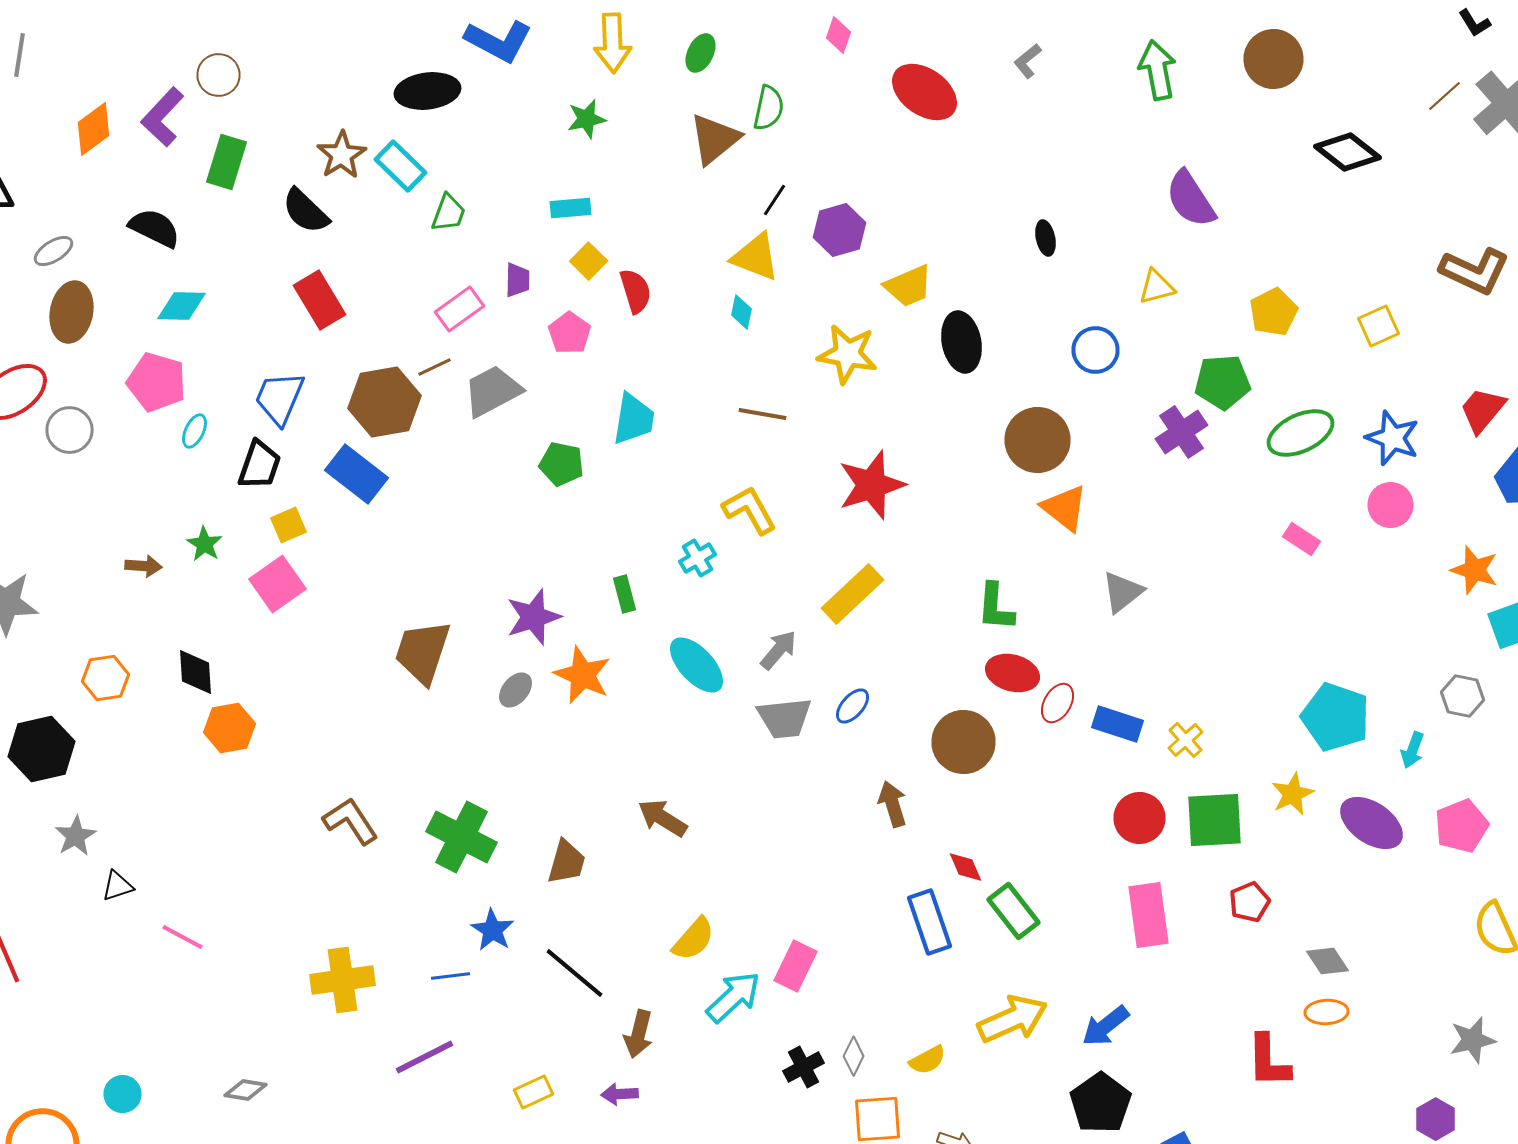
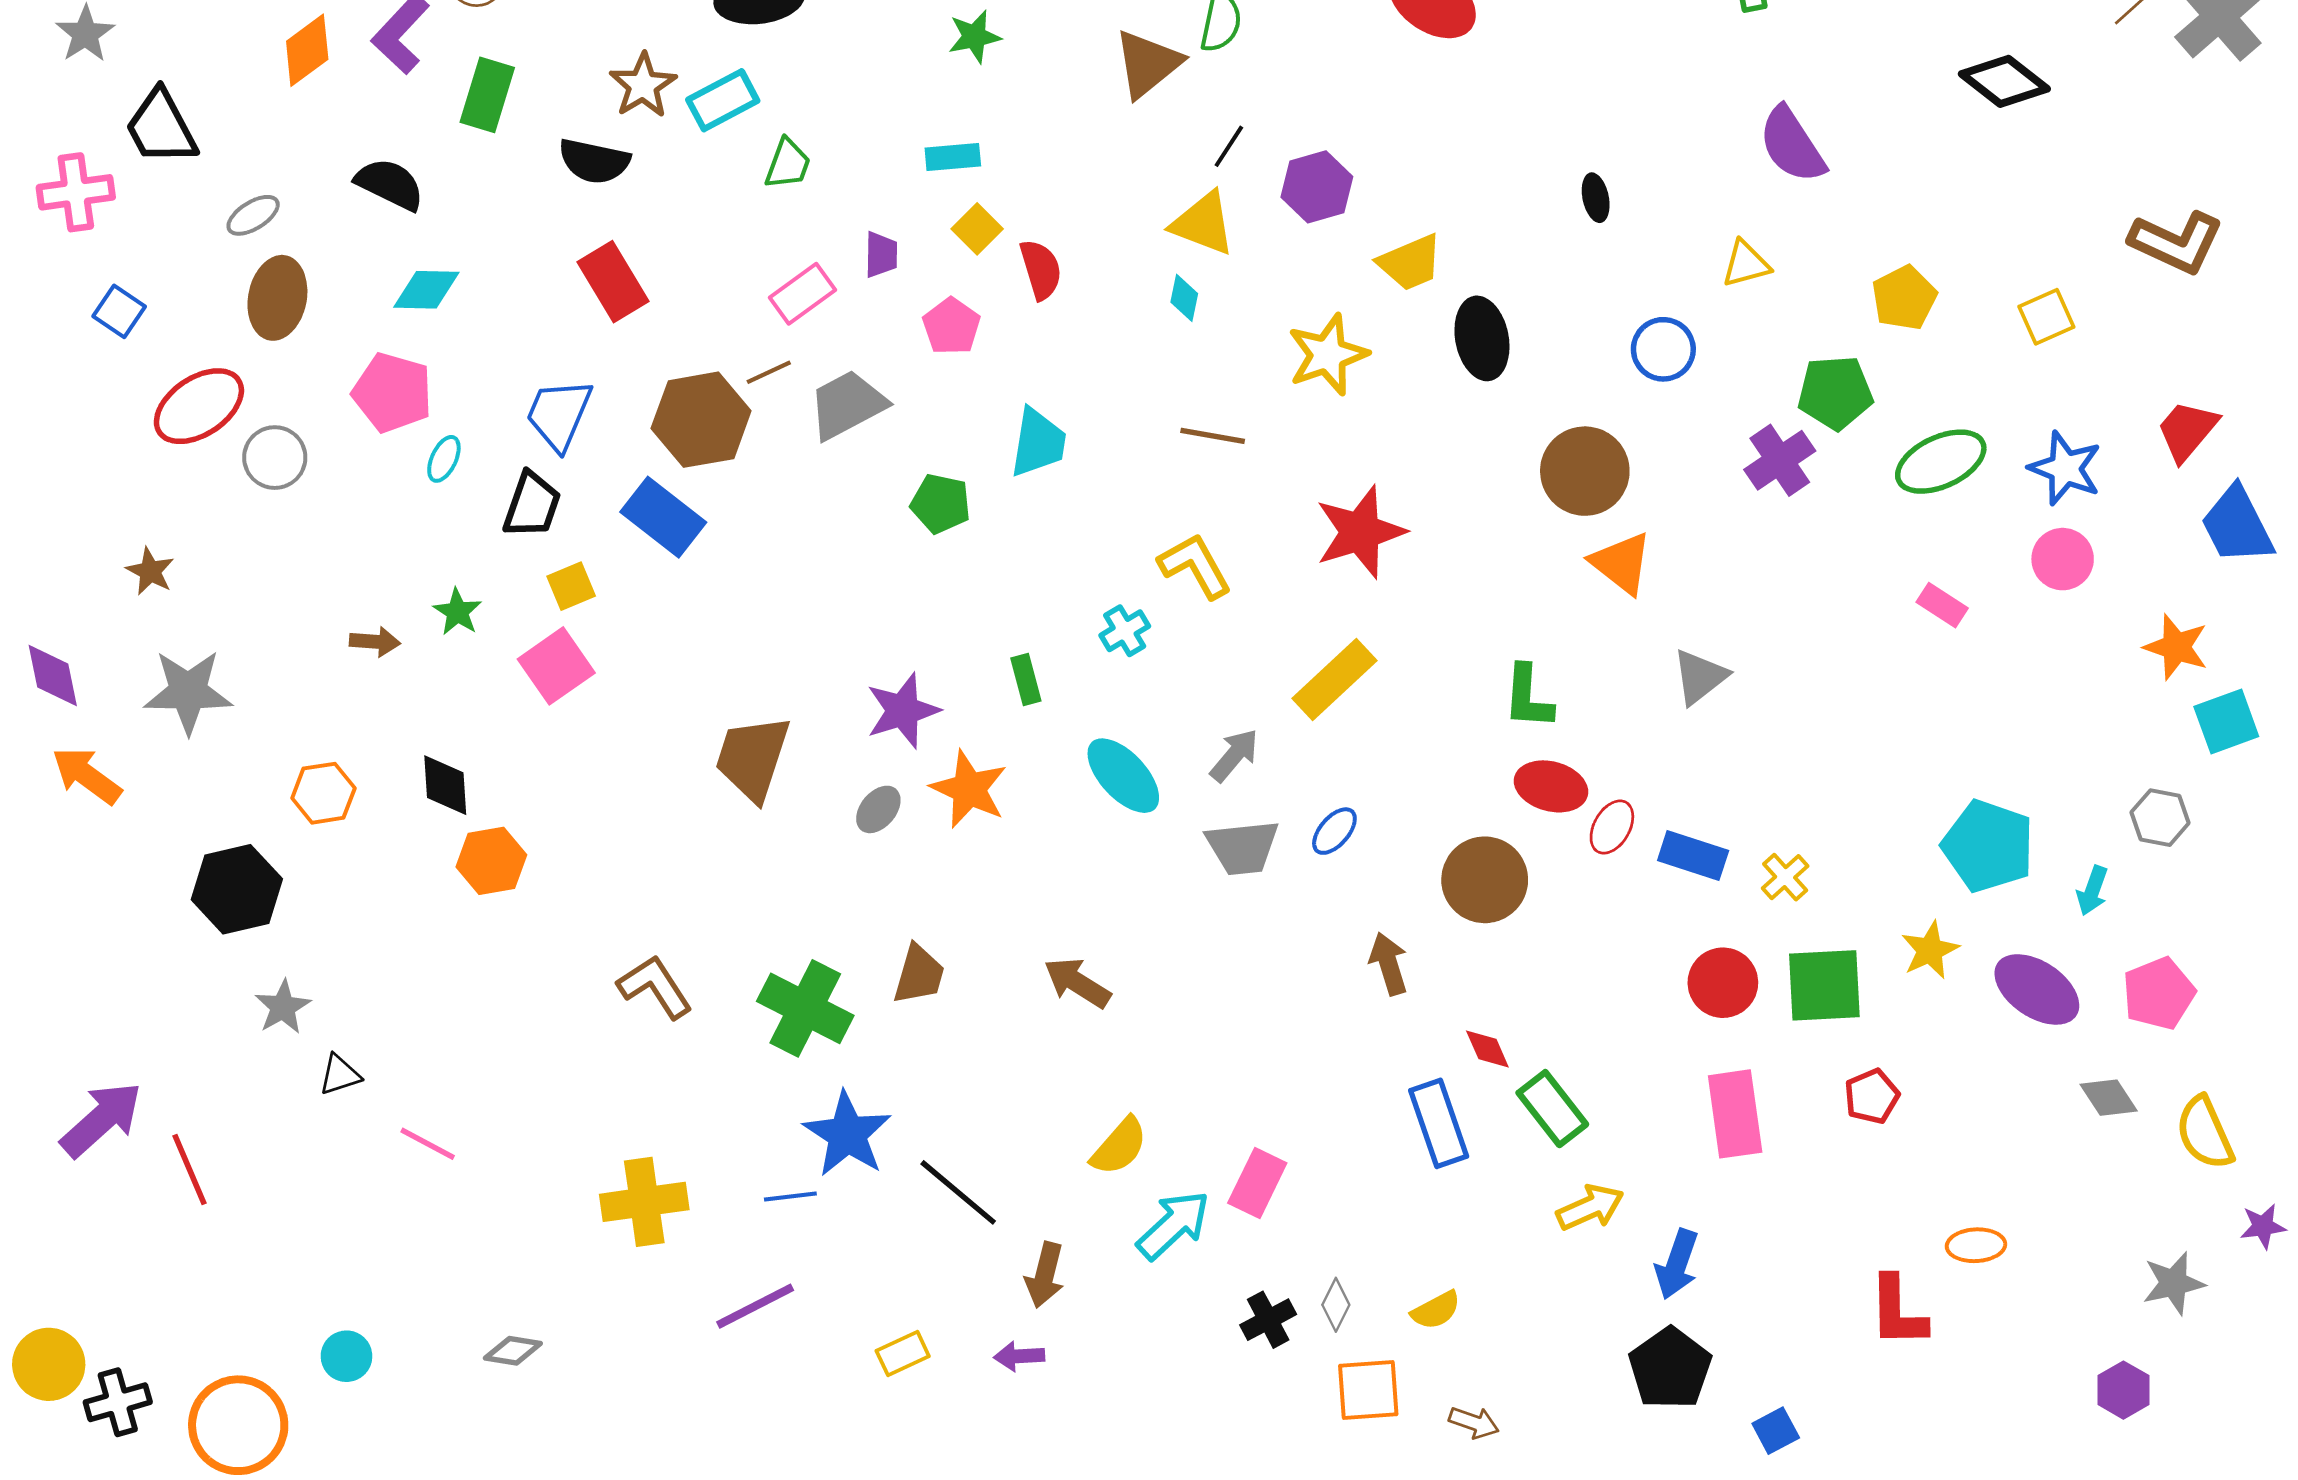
cyan rectangle: (400, 166) -> (723, 100), turned -72
black semicircle: (306, 211) -> (594, 161), turned -32
yellow star: (848, 354) -> (1328, 355), turned -30
brown trapezoid: (566, 862) -> (919, 975), moved
blue star: (492, 930) -> (847, 1134), size x1.5
gray diamond: (1328, 961) -> (2109, 1098), moved
yellow arrow: (1012, 1019) -> (1590, 1207), moved, size x0.7
blue arrow: (1106, 1026) -> (1677, 1264), turned -33

